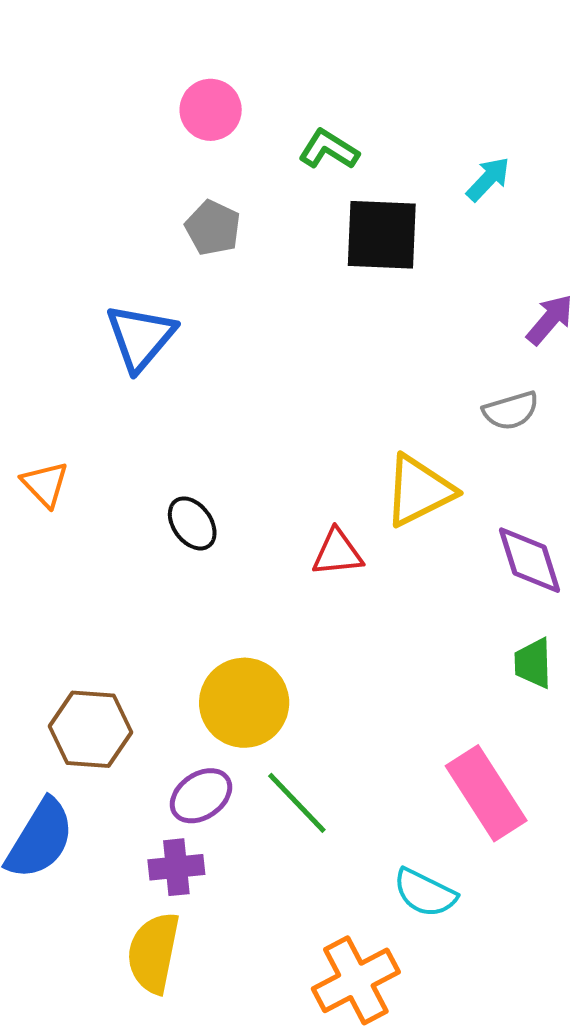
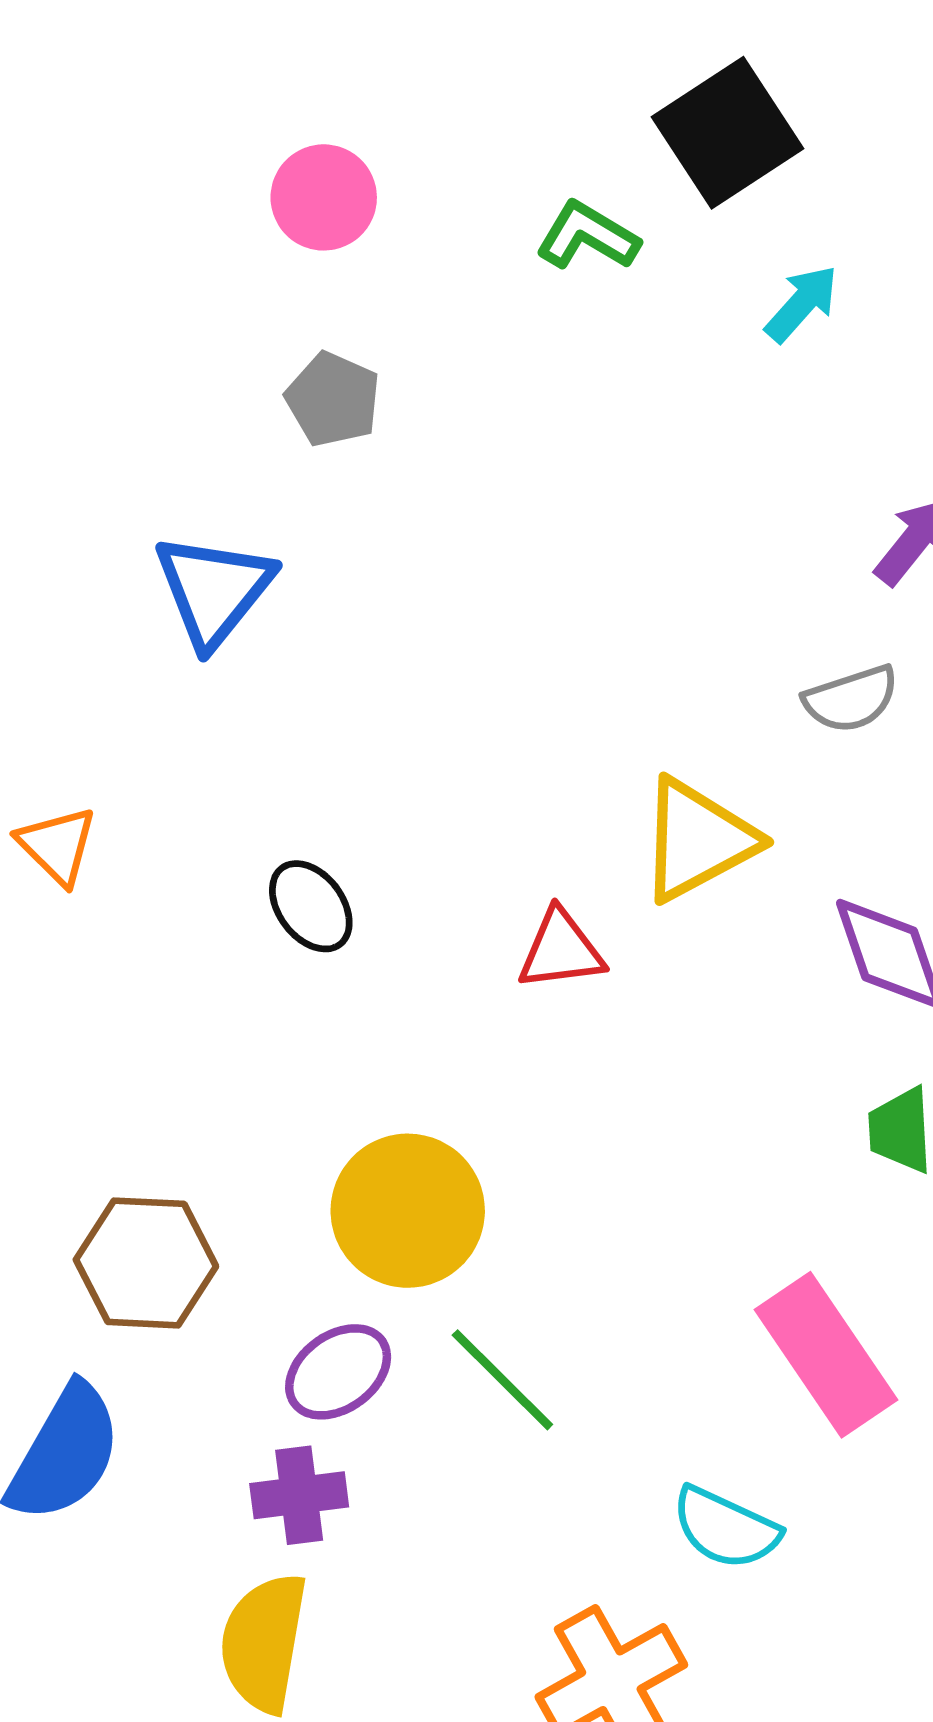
green L-shape: (329, 149) -> (588, 236), moved
black square: (382, 235) -> (728, 133), moved, turned -34

